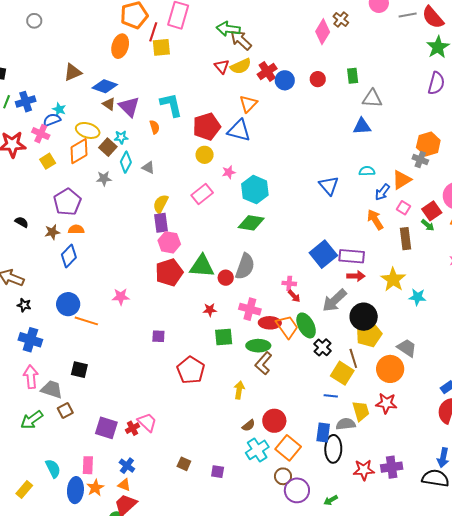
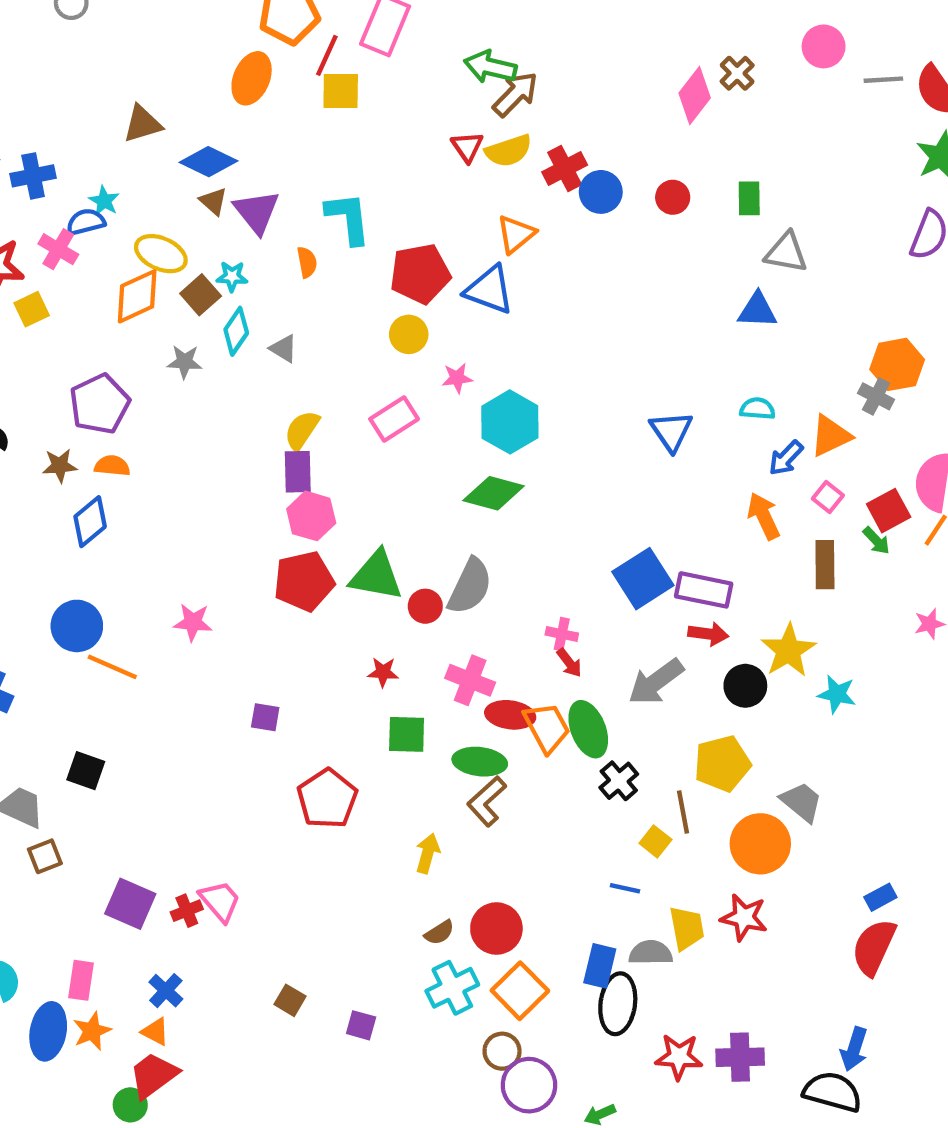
brown arrow: (241, 40) -> (515, 94), turned 85
yellow square: (48, 161) -> (32, 309), moved
black circle: (364, 317) -> (745, 686), moved, size x0.7
yellow square: (342, 373) -> (655, 841), size x0.6

